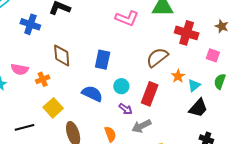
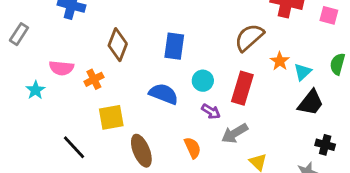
brown diamond: (62, 55) -> (118, 45), turned 30
pink square: (213, 55) -> (329, 15), moved
yellow square: (53, 108) -> (111, 117), turned 36
black line: (24, 127) -> (74, 147), turned 66

